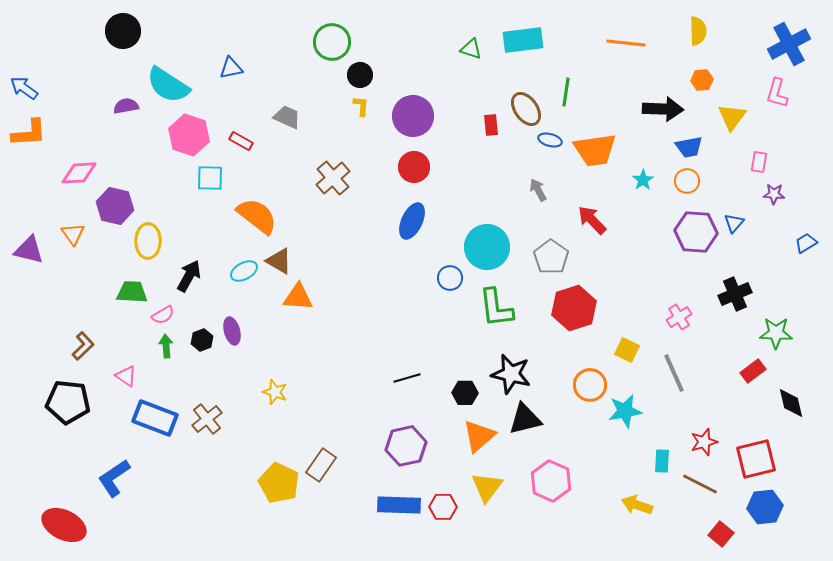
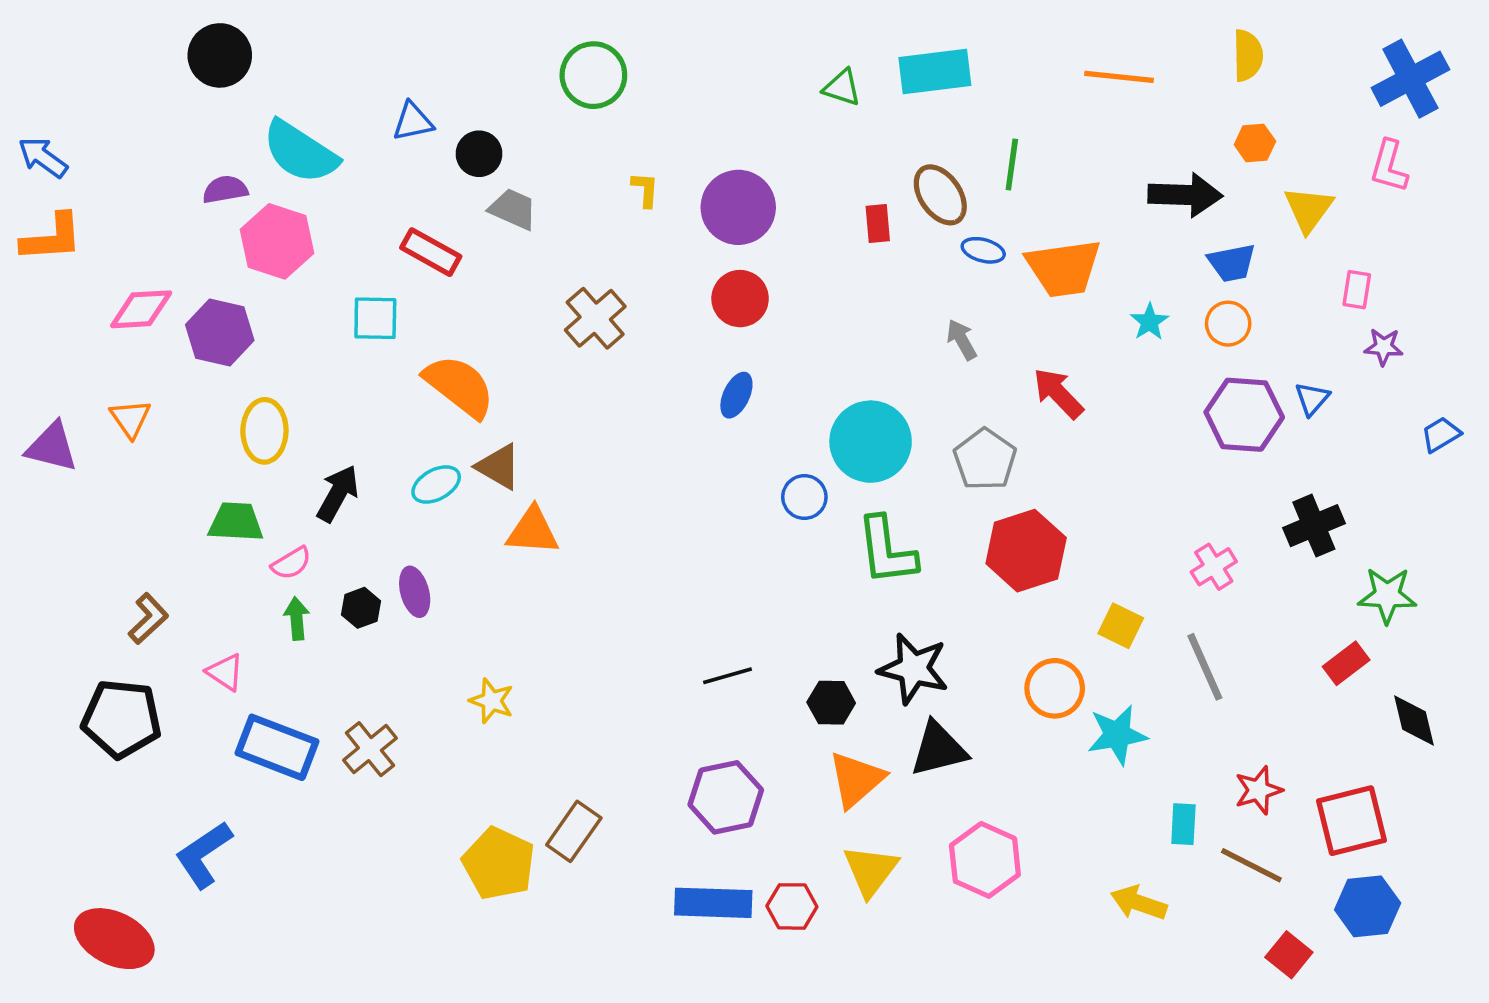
black circle: (360, 75) -> (479, 154), moved
pink hexagon: (189, 135) -> (277, 241), moved
red rectangle: (241, 141) -> (431, 252), size x1.4
purple hexagon: (115, 206) -> (220, 333), moved
blue ellipse: (412, 221) -> (736, 395), size x0.7

